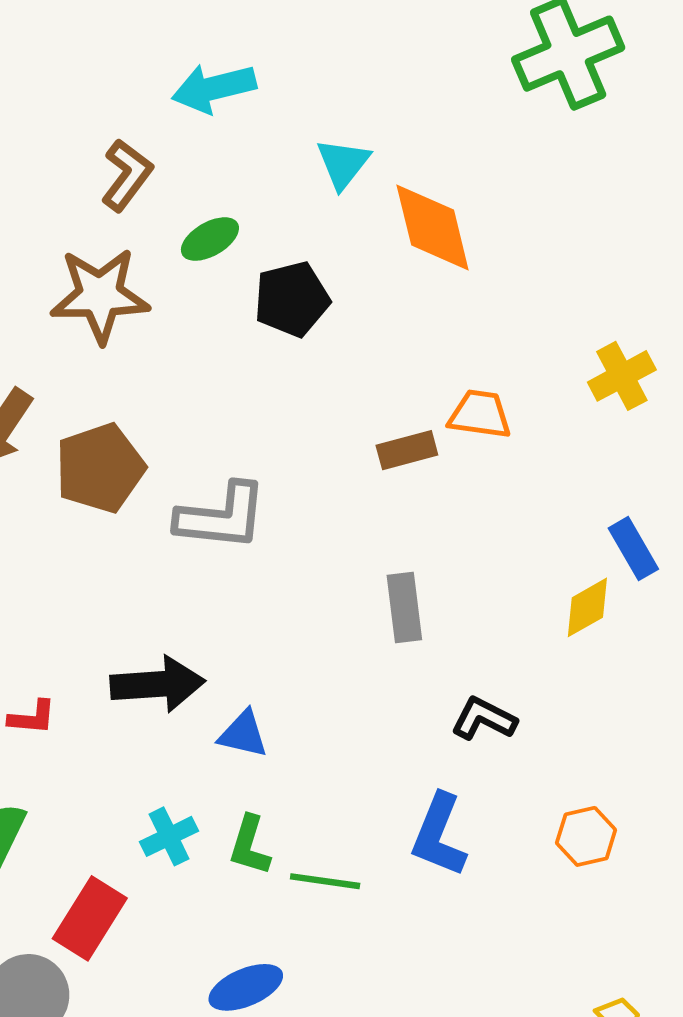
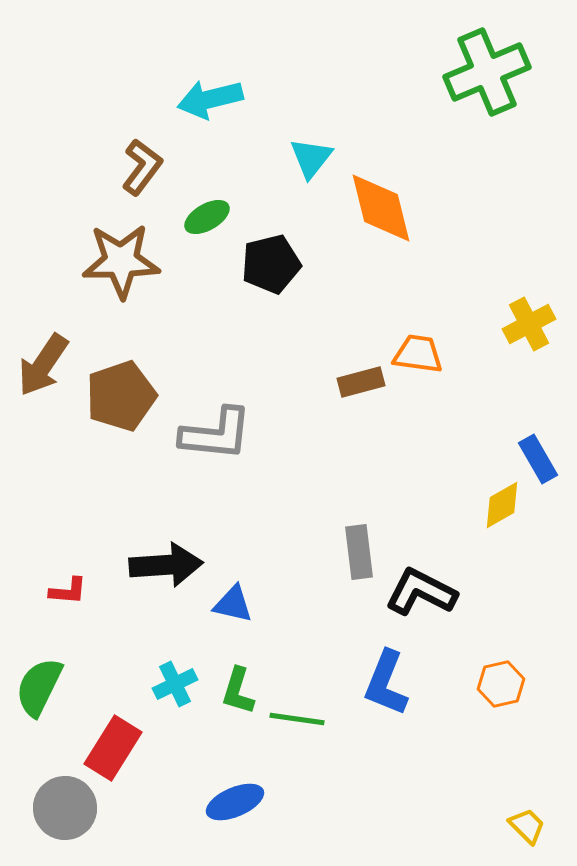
gray rectangle: (404, 607) -> (359, 552), moved
black L-shape: (484, 719) -> (421, 592), size x1.4

